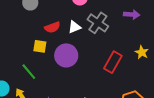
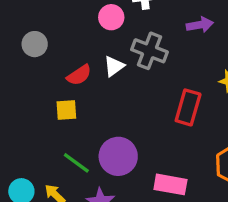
purple circle: (66, 55) -> (118, 156), moved
green line: (29, 72) -> (76, 163), moved

